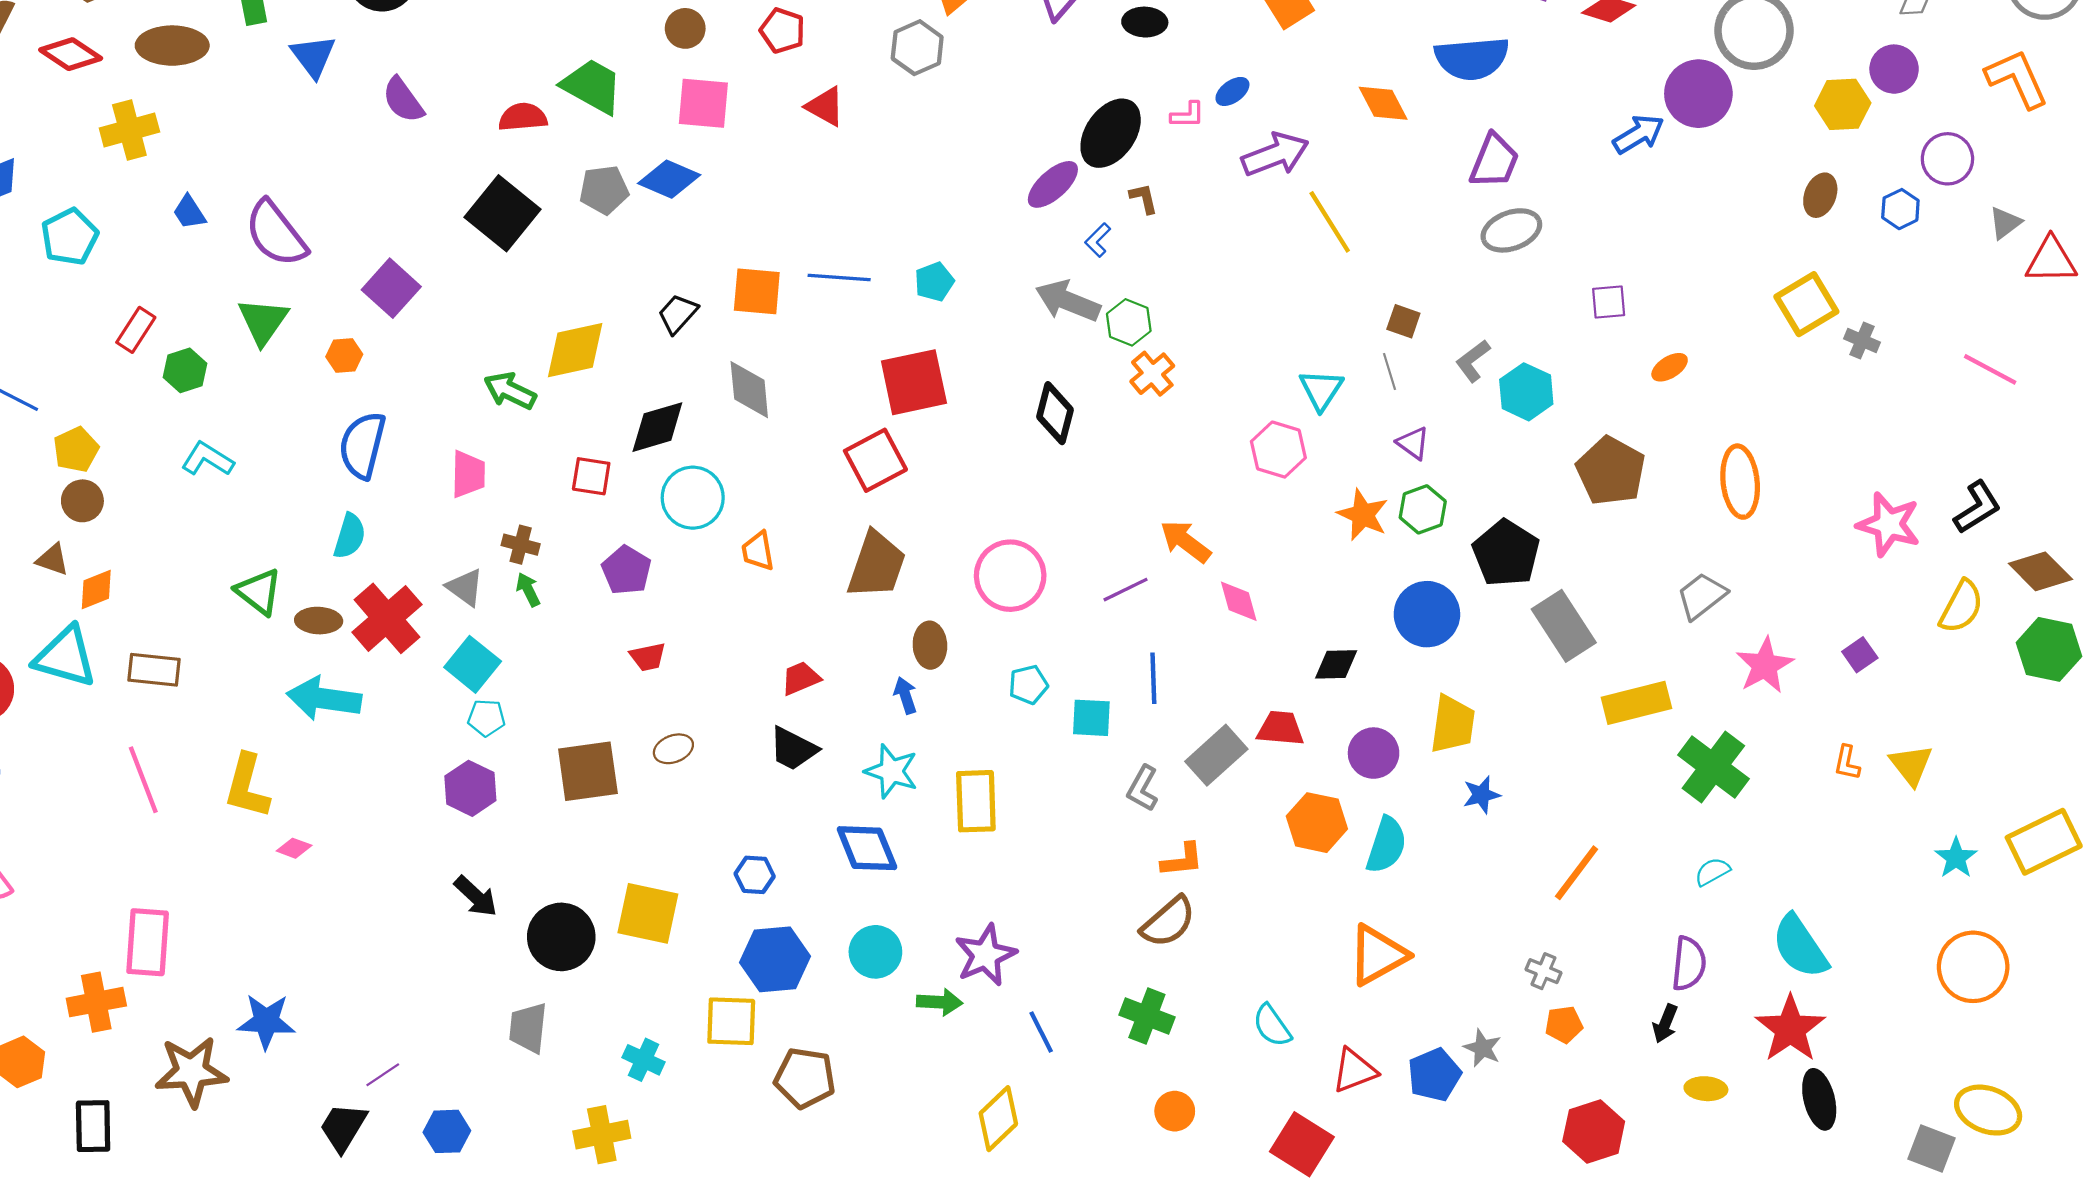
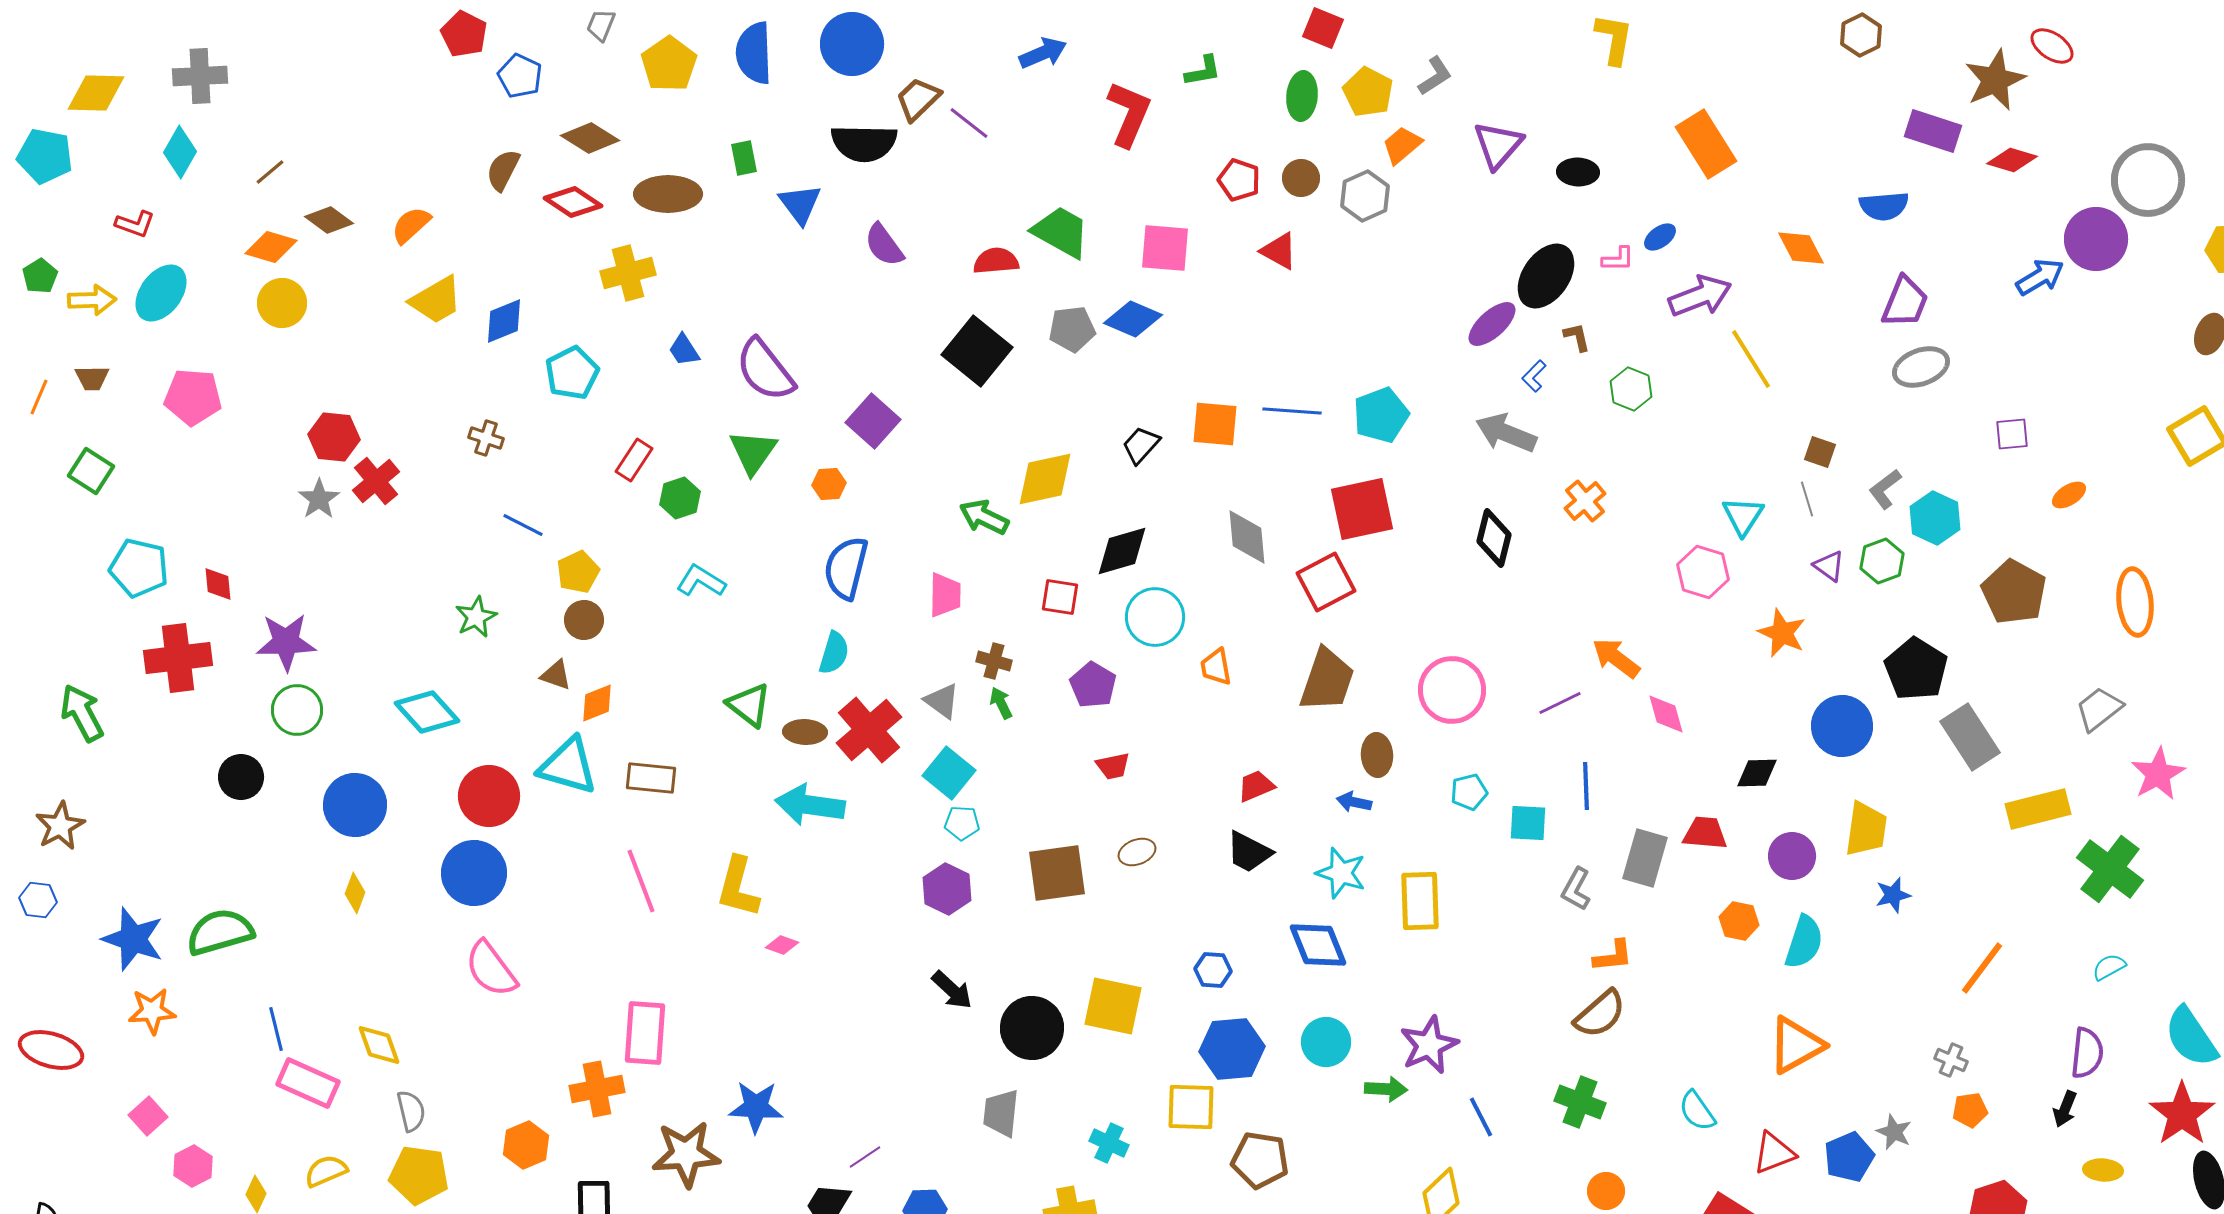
brown circle: (685, 28) -> (1301, 178), moved
blue semicircle: (1472, 58) -> (1884, 206), size x0.7
cyan pentagon: (934, 282) -> (1381, 415), size x1.5
green hexagon: (1129, 322) -> (1631, 389), moved
gray diamond: (749, 390) -> (1247, 537), moved
green hexagon: (1423, 509) -> (1882, 561), moved
blue arrow: (905, 695) -> (1354, 802), turned -60
gray rectangle: (1216, 755) -> (1645, 858), turned -32
orange hexagon: (1317, 823) -> (1739, 921), size x0.7

